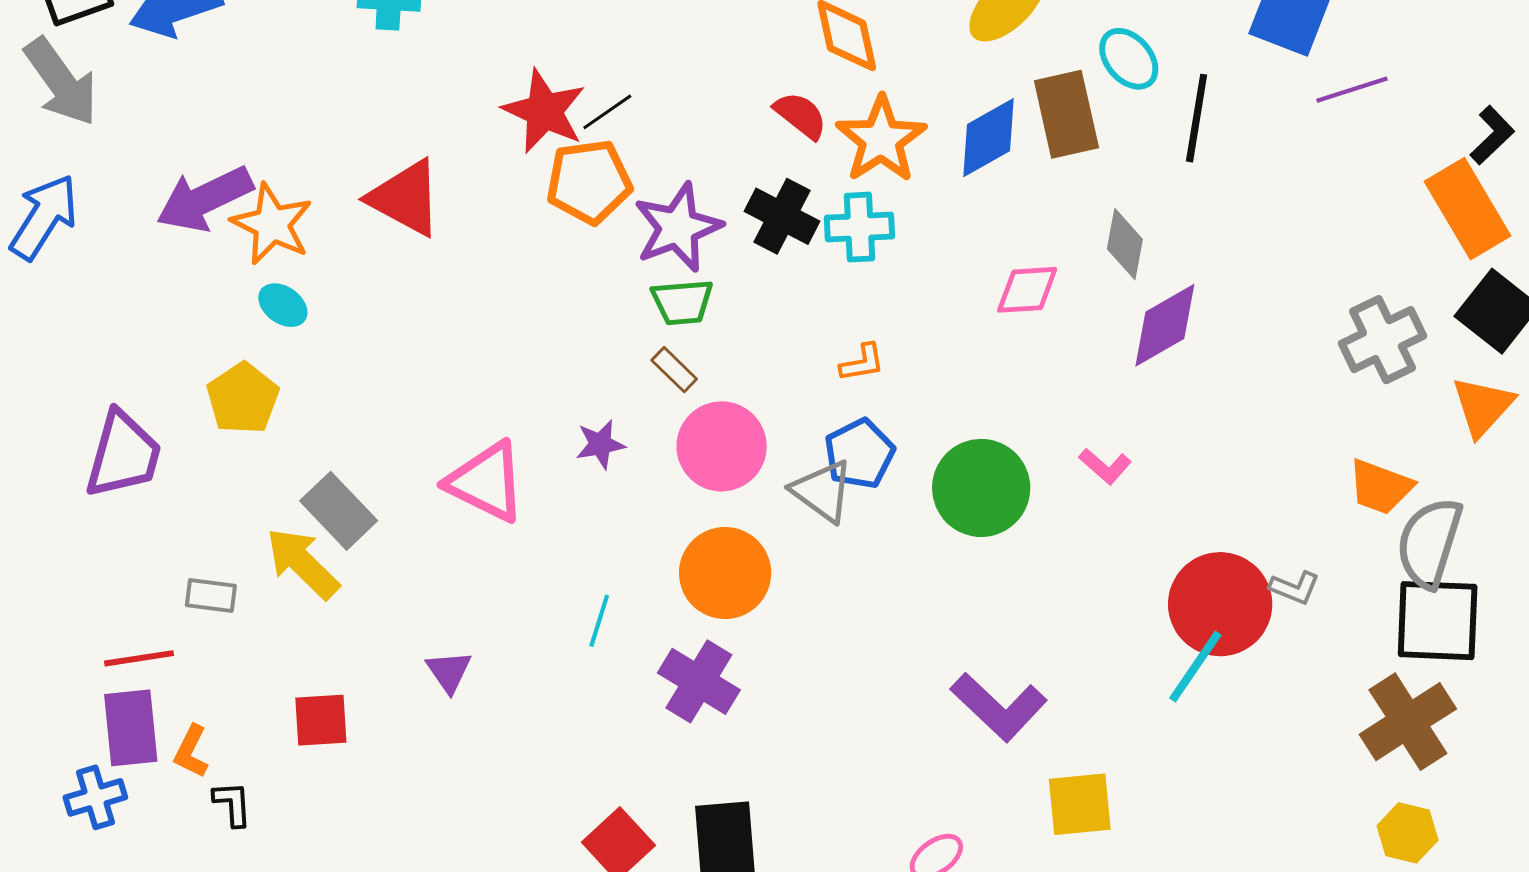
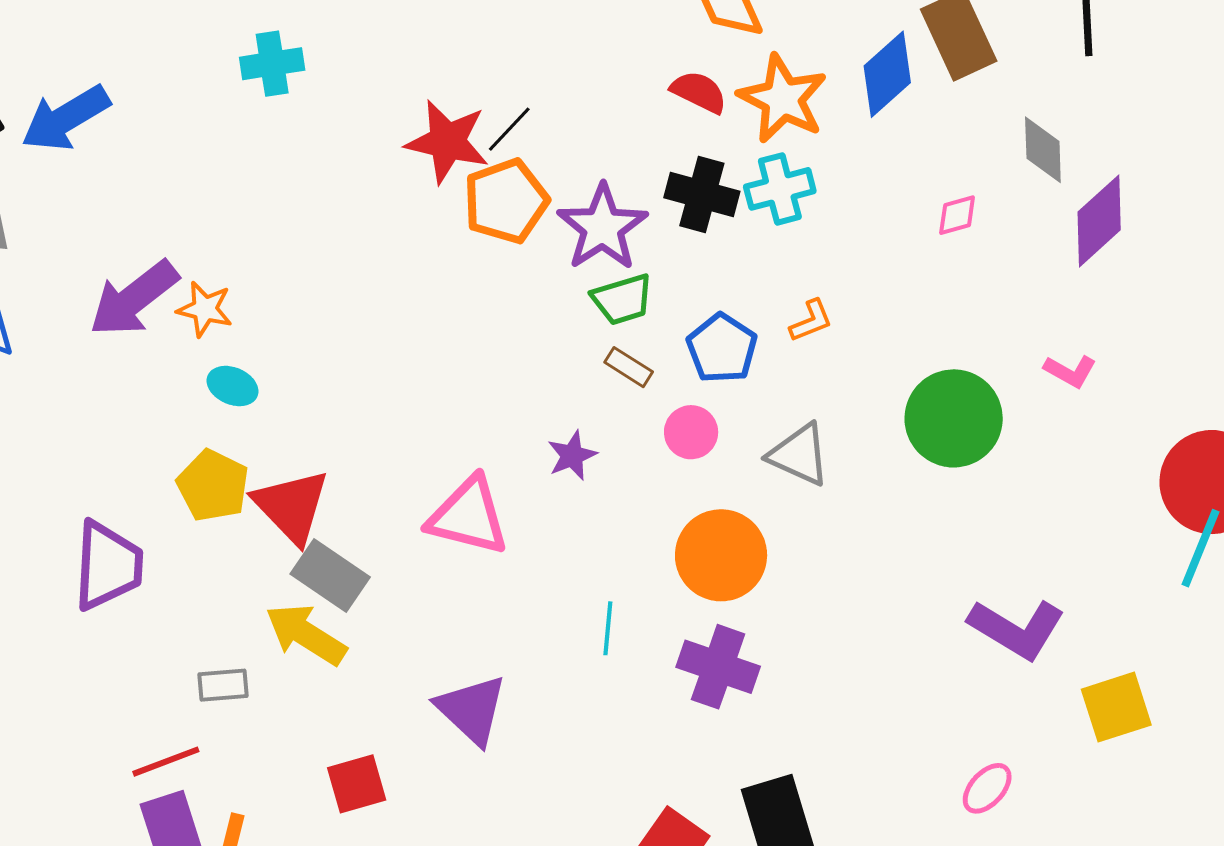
red triangle: (405, 198) -> (291, 506), moved, turned 30
orange star: (272, 224) -> (205, 309), size x0.7
pink diamond: (1027, 290) -> (957, 215), size x0.7
pink circle: (722, 446) -> (691, 432), size x0.6
blue pentagon: (859, 454) -> (722, 348), moved
purple triangle: (449, 672) -> (472, 710), size x1.6

